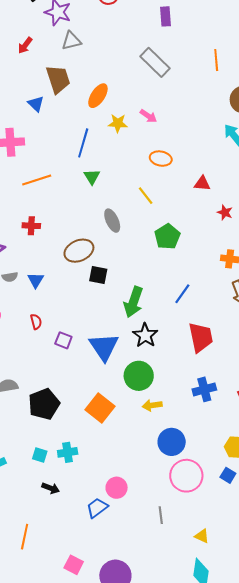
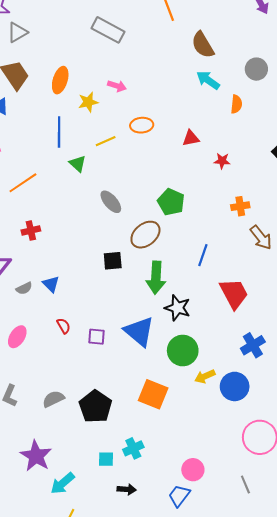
yellow line: (146, 196) -> (106, 141), moved, turned -60
brown ellipse: (79, 251) -> (145, 235), moved
blue circle: (172, 442) -> (235, 386), moved

